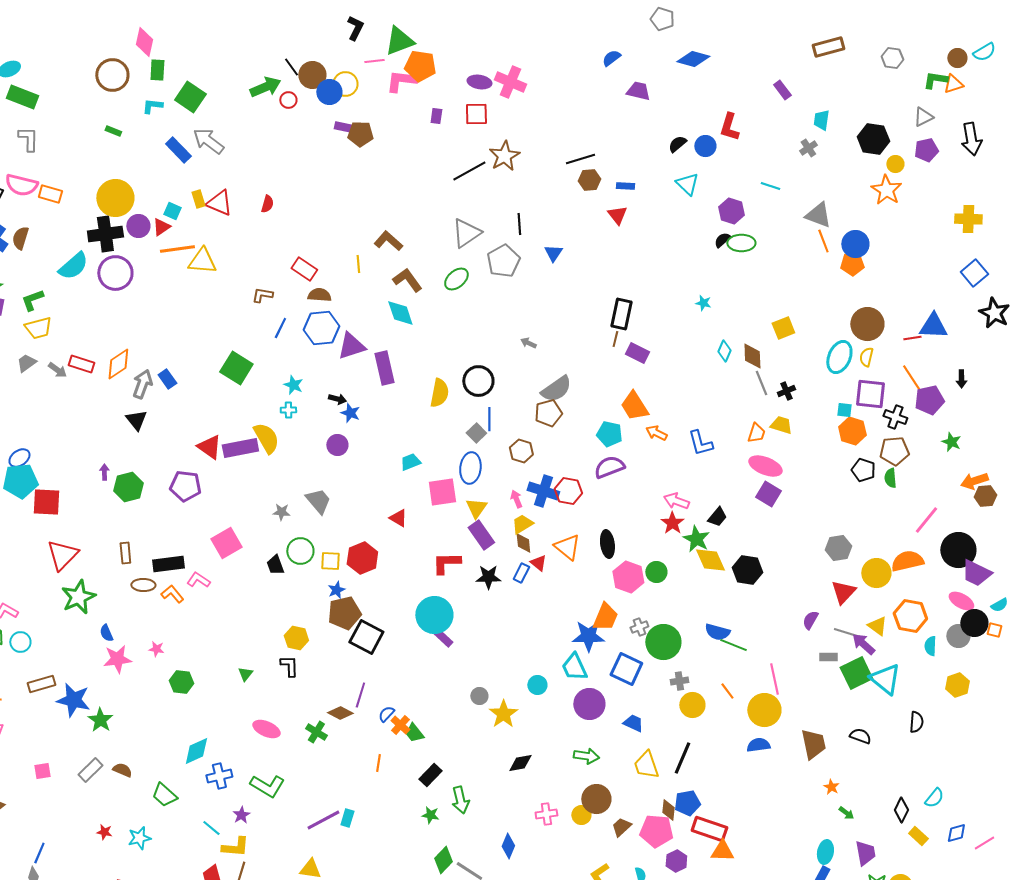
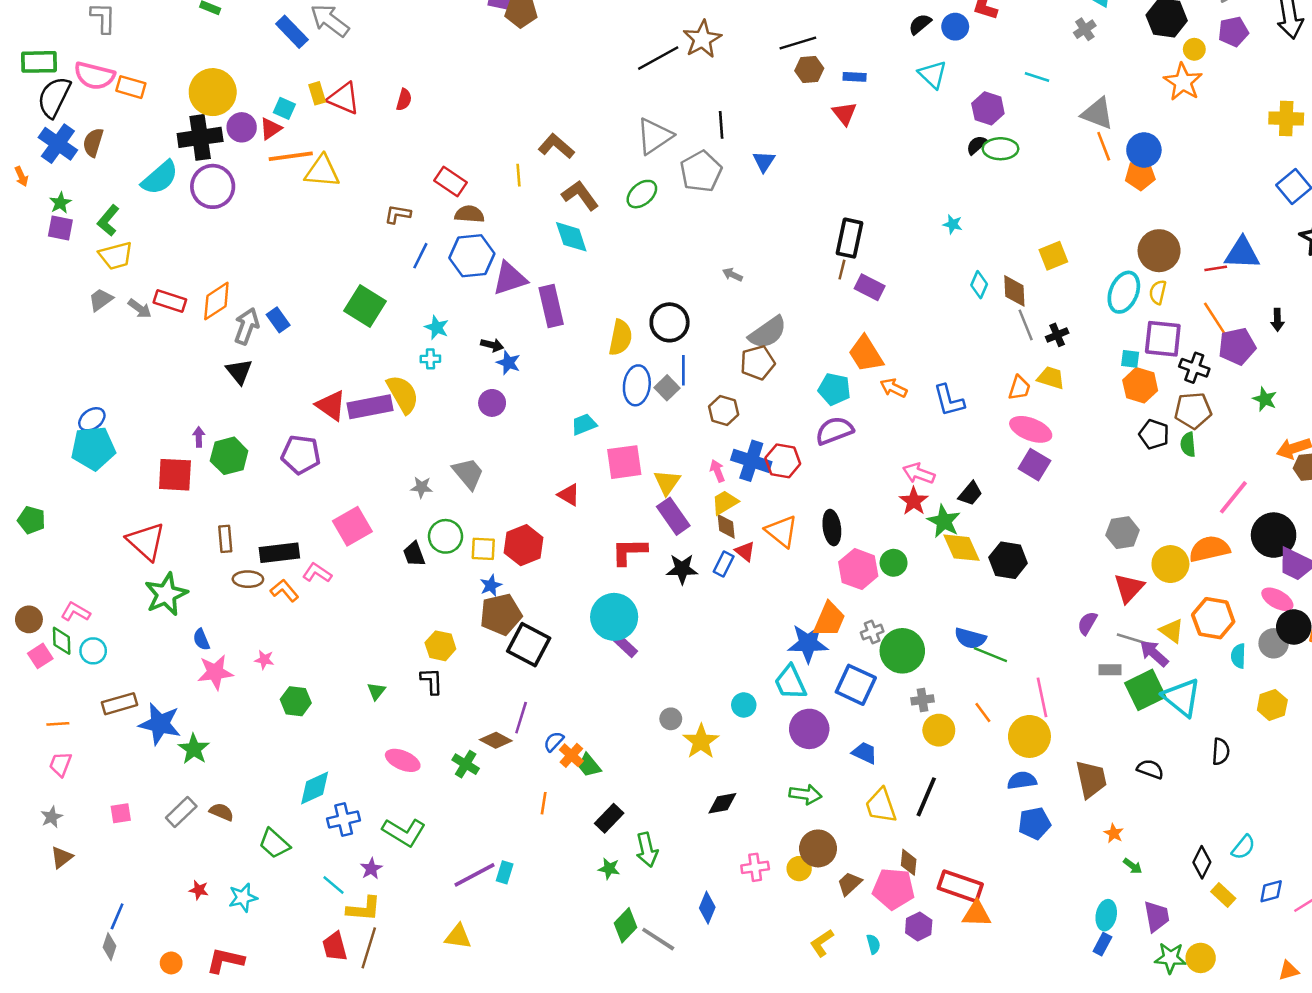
green L-shape: (32, 300) -> (108, 220), turned -30
blue ellipse: (470, 468) -> (637, 385), moved
red square: (46, 502) -> (175, 475), moved
red triangle: (62, 555) -> (146, 541), turned -32
blue pentagon: (687, 803) -> (1034, 823), moved

